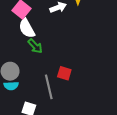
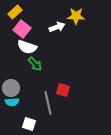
white semicircle: (27, 28) -> (27, 47), turned -42

